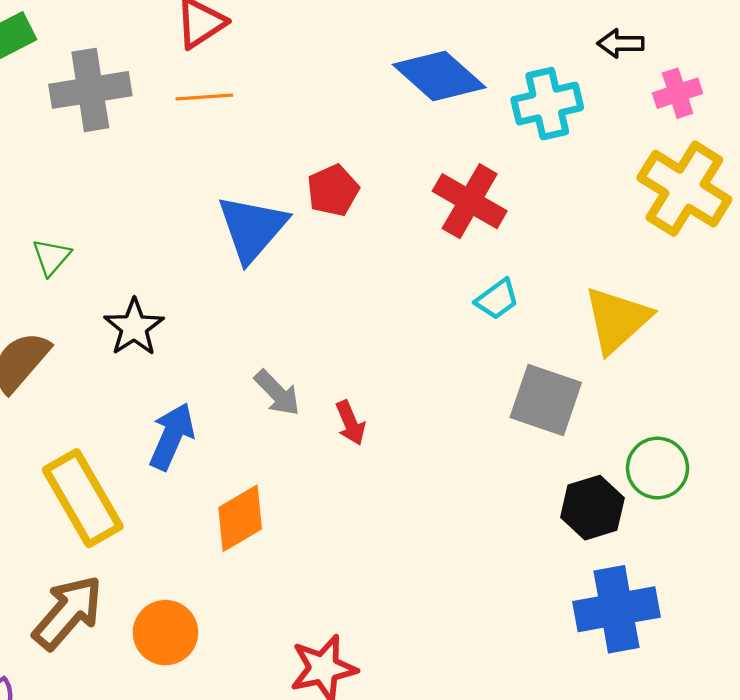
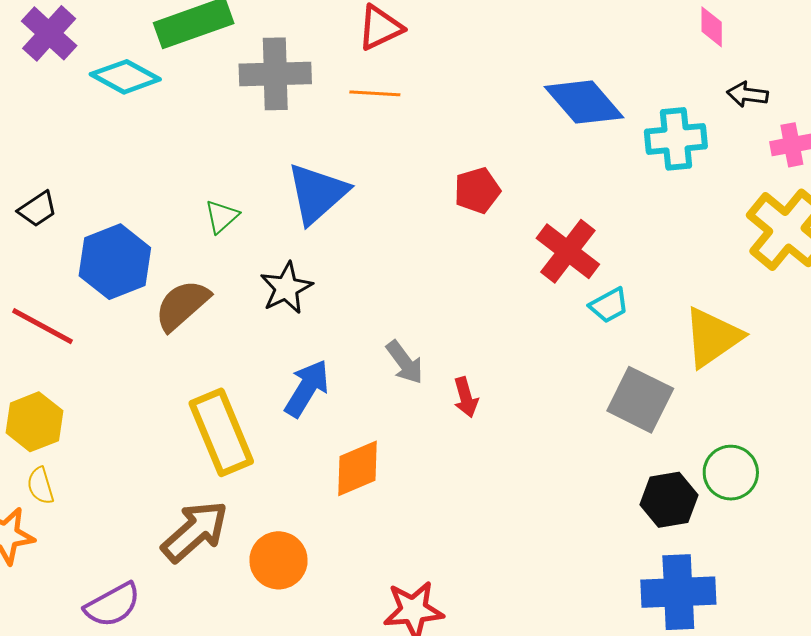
red cross: (470, 201) -> (568, 251), moved
blue triangle: (252, 228) -> (317, 193), moved

